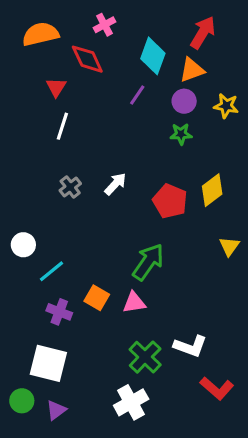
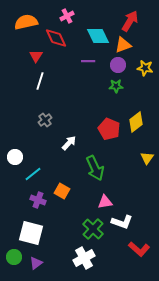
cyan diamond: (153, 56) -> (98, 36), turned -45
purple line: (137, 95) -> (88, 61), turned 56
white arrow: (115, 184) -> (69, 143), moved
green arrow: (148, 262) -> (95, 168), turned 120
pink triangle: (134, 302) -> (105, 202), moved

